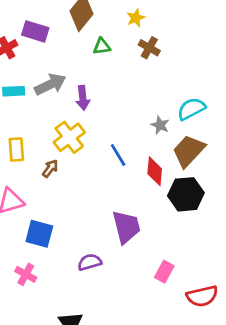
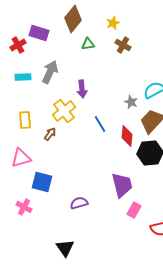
gray arrow: (50, 84) -> (50, 72), turned -40
purple arrow: (83, 98) -> (82, 89), moved
purple trapezoid: (126, 227) -> (122, 185), moved
pink cross: (26, 274) -> (24, 207), moved

